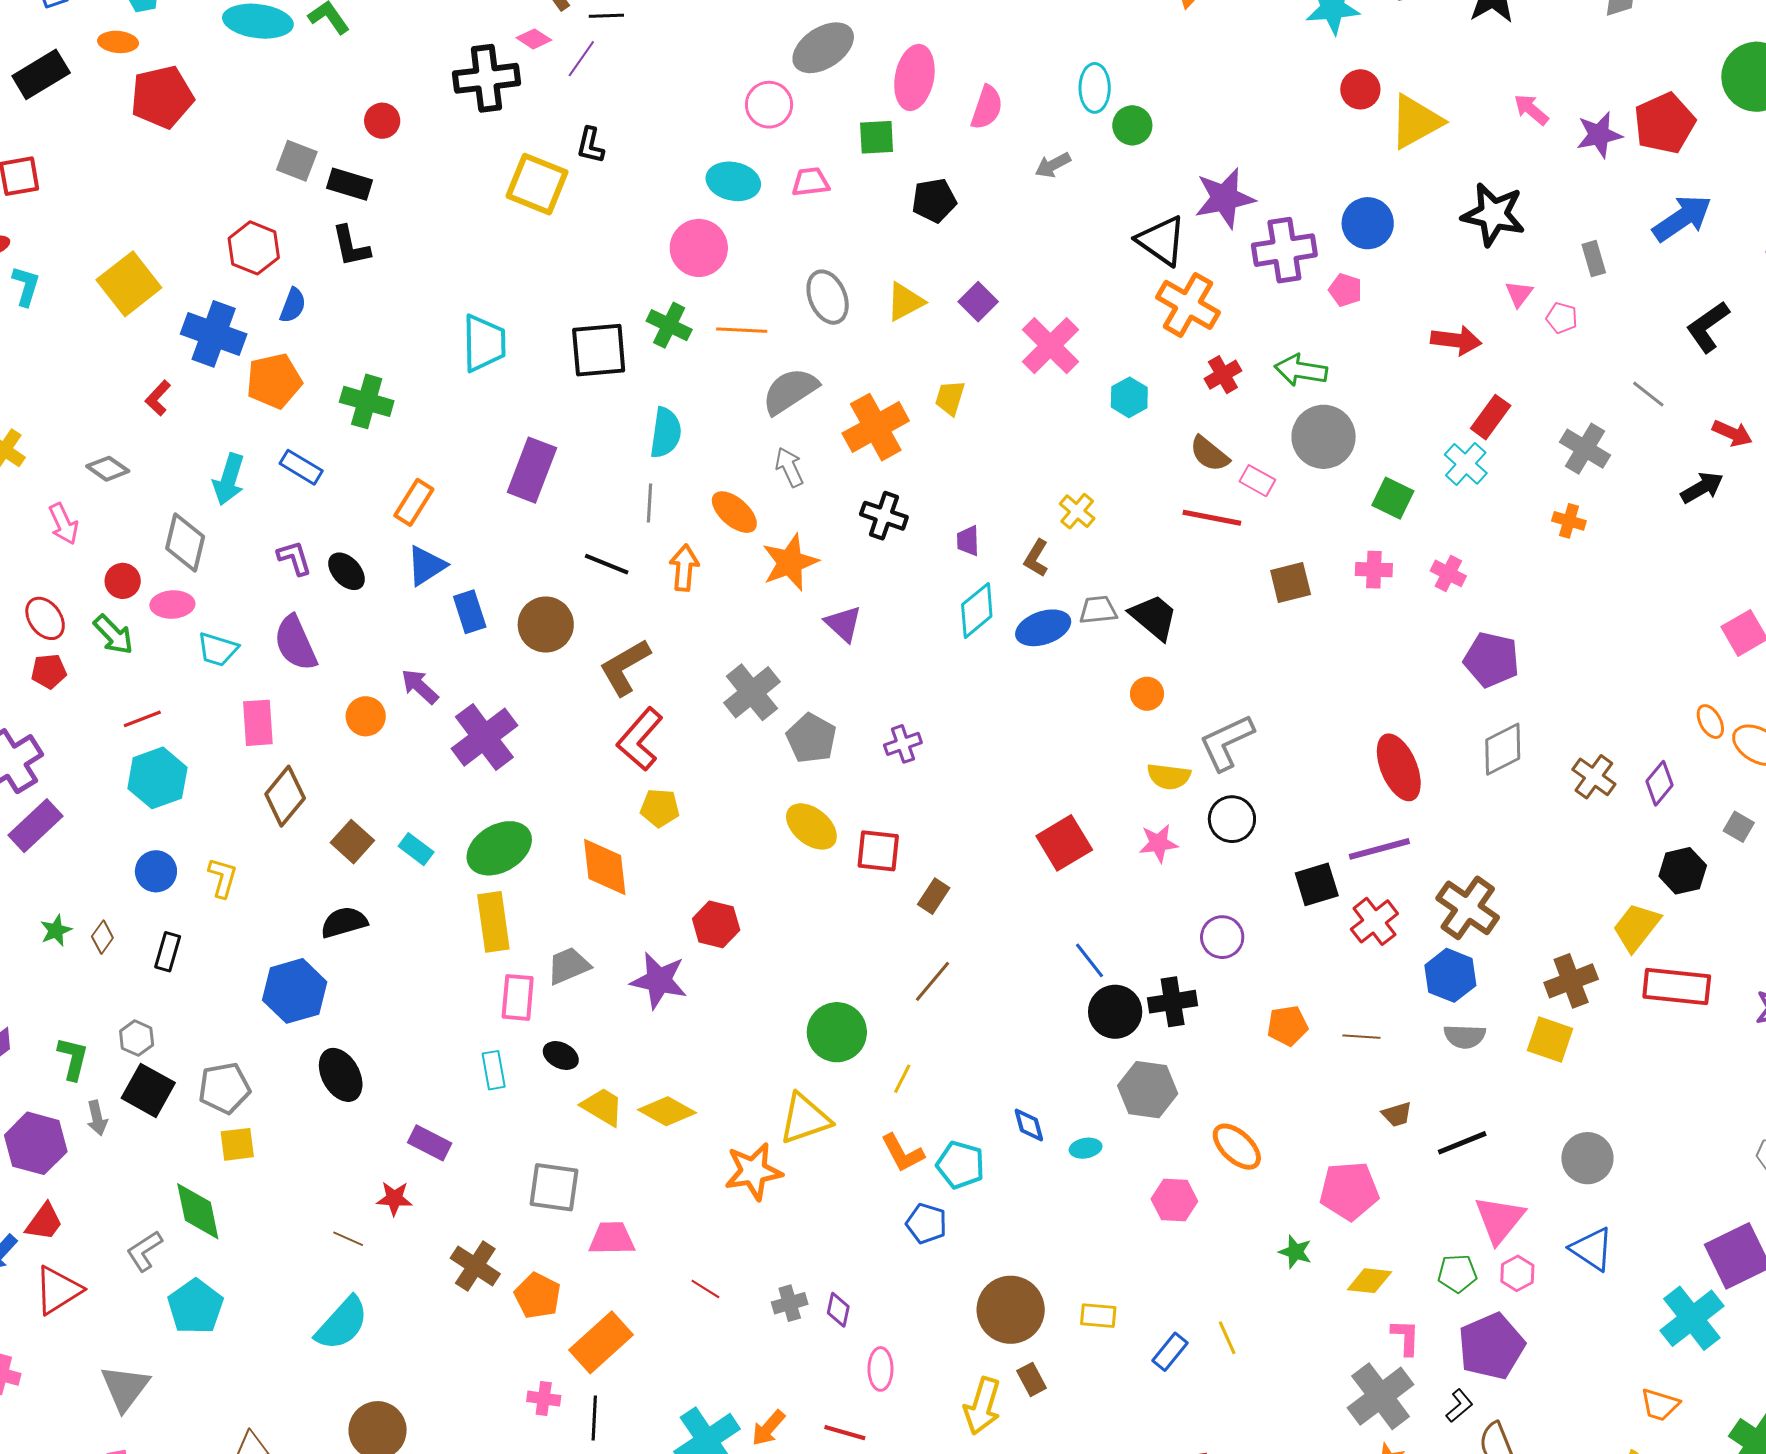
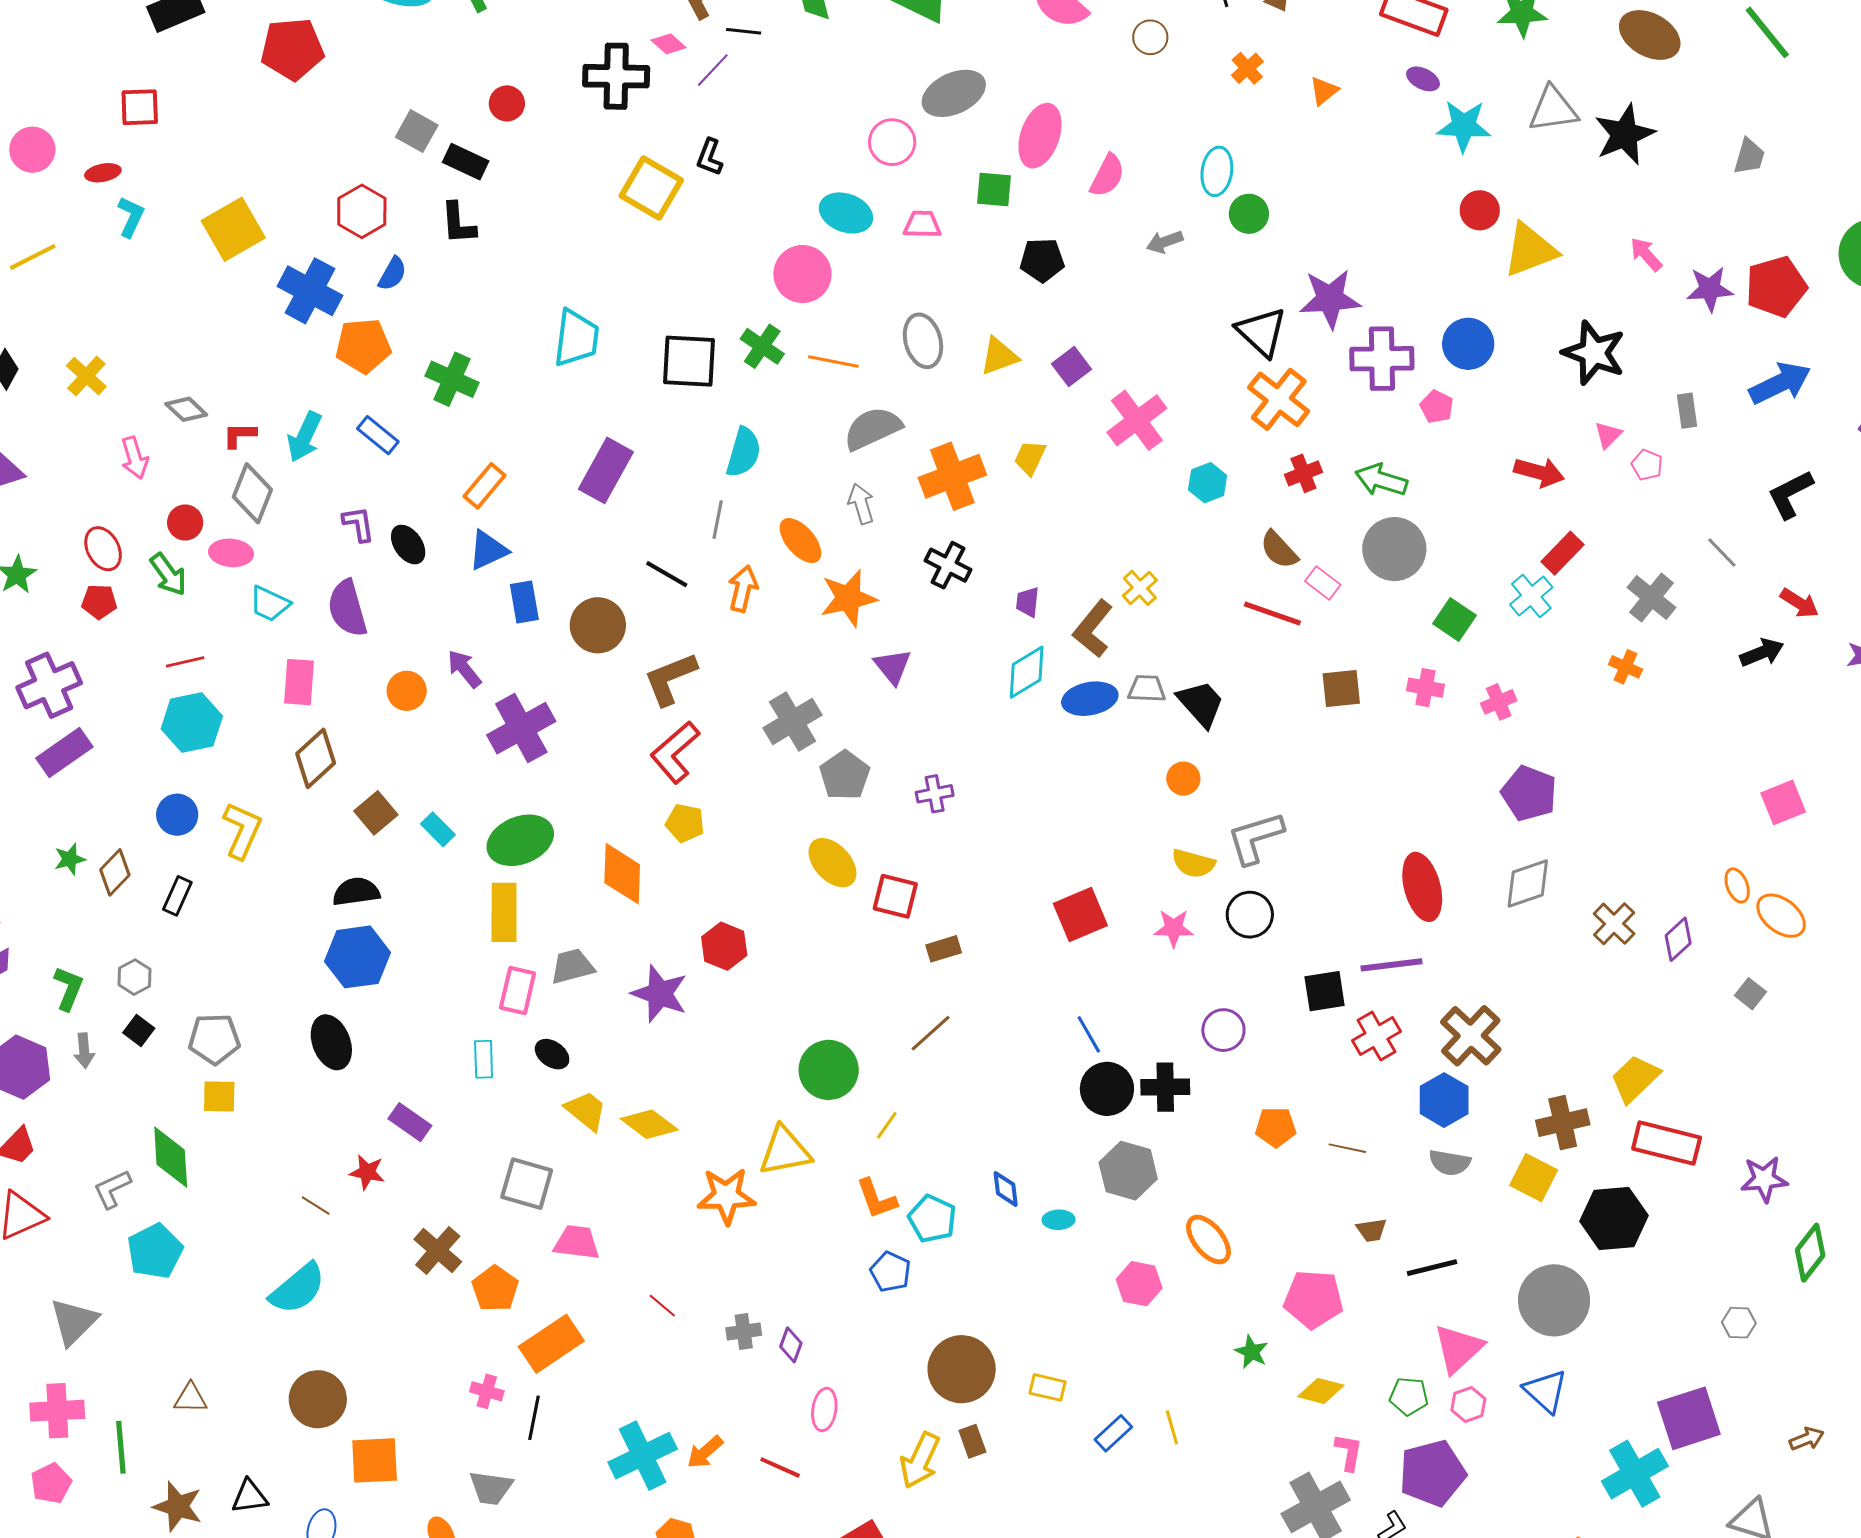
red L-shape: (158, 398) -> (239, 435), moved, turned 39
brown L-shape: (1036, 558) -> (1093, 629), size x1.5
pink cross: (1448, 573) -> (1499, 702), turned 32
black hexagon: (1683, 871) -> (1614, 1218), moved, size x1.4
yellow L-shape: (223, 878) -> (242, 830), size x1.4
brown rectangle: (934, 896) -> (944, 949), turned 32
brown diamond: (102, 937) -> (115, 872), size x1.4
blue hexagon: (295, 991) -> (357, 957), moved
black square: (148, 1090) -> (139, 1030), size x0.6
gray circle: (1587, 1158) -> (1554, 1300), size x1.4

